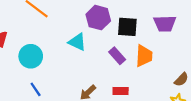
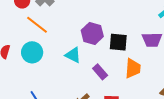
cyan circle: (31, 56) -> (32, 52), moved
purple rectangle: (117, 56) -> (100, 72), moved

